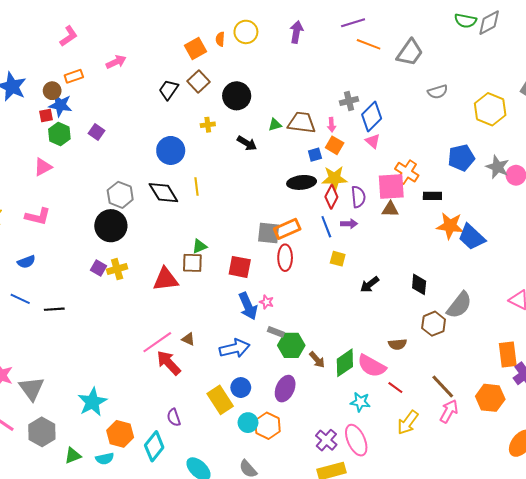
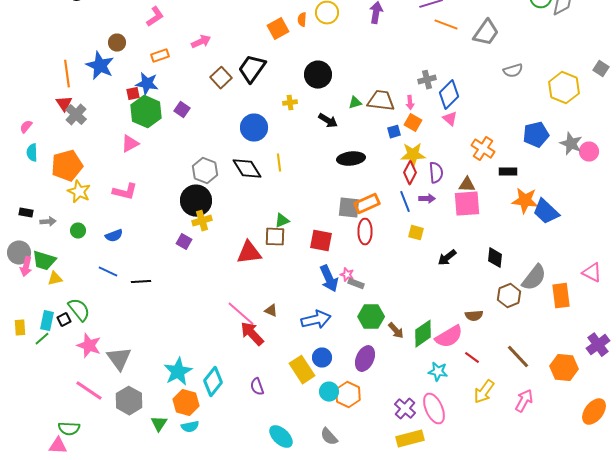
brown square: (199, 81) -> (221, 78), moved
black trapezoid: (169, 90) -> (252, 69), size x1.4
brown circle: (52, 91) -> (117, 43), moved
green hexagon: (59, 134) -> (146, 112), size x1.4
black ellipse: (302, 182) -> (351, 159), moved
pink square: (391, 187) -> (467, 204), moved
yellow cross: (117, 269) -> (202, 221), moved
gray rectangle: (276, 332) -> (356, 284), moved
pink line: (157, 342) -> (241, 314), turned 76
orange rectangle: (508, 355) -> (561, 296), moved
pink semicircle: (372, 366) -> (449, 337), turned -60
pink arrow: (449, 411) -> (524, 401), moved
orange hexagon: (120, 434) -> (186, 403), moved
cyan diamond: (154, 446) -> (213, 382), moved
green triangle: (73, 456) -> (159, 424), turned -36

